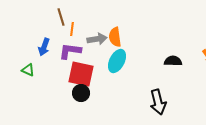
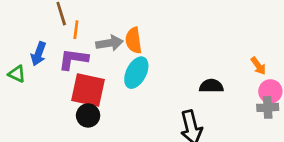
black semicircle: (173, 61) -> (211, 86), moved
green triangle: (28, 70) -> (17, 74), moved

